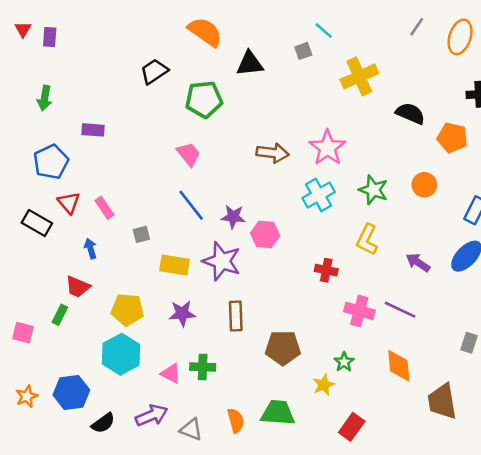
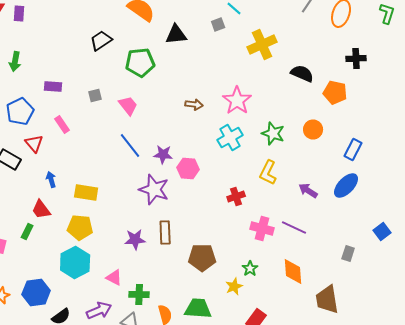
brown arrow: (273, 153) -> (194, 104), size x0.7
pink rectangle: (104, 208) -> (62, 124), moved
gray square: (141, 234) -> (95, 96), moved
yellow rectangle: (175, 265) -> (86, 192), moved
red cross: (326, 270) -> (236, 196), turned -30
red trapezoid: (78, 287) -> (41, 210), turned 30
purple star: (182, 313) -> (135, 240), moved
green cross: (203, 367) -> (139, 294), moved

